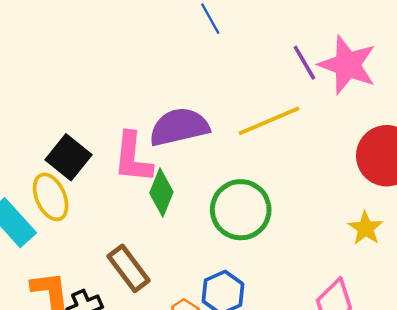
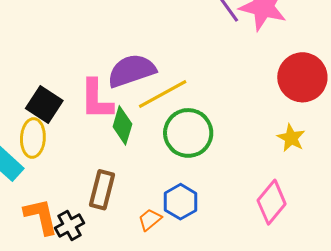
yellow line: (269, 121) -> (163, 94), moved
yellow ellipse: (51, 197) -> (33, 138), turned 33
brown rectangle: (129, 268) -> (102, 190), turned 57

